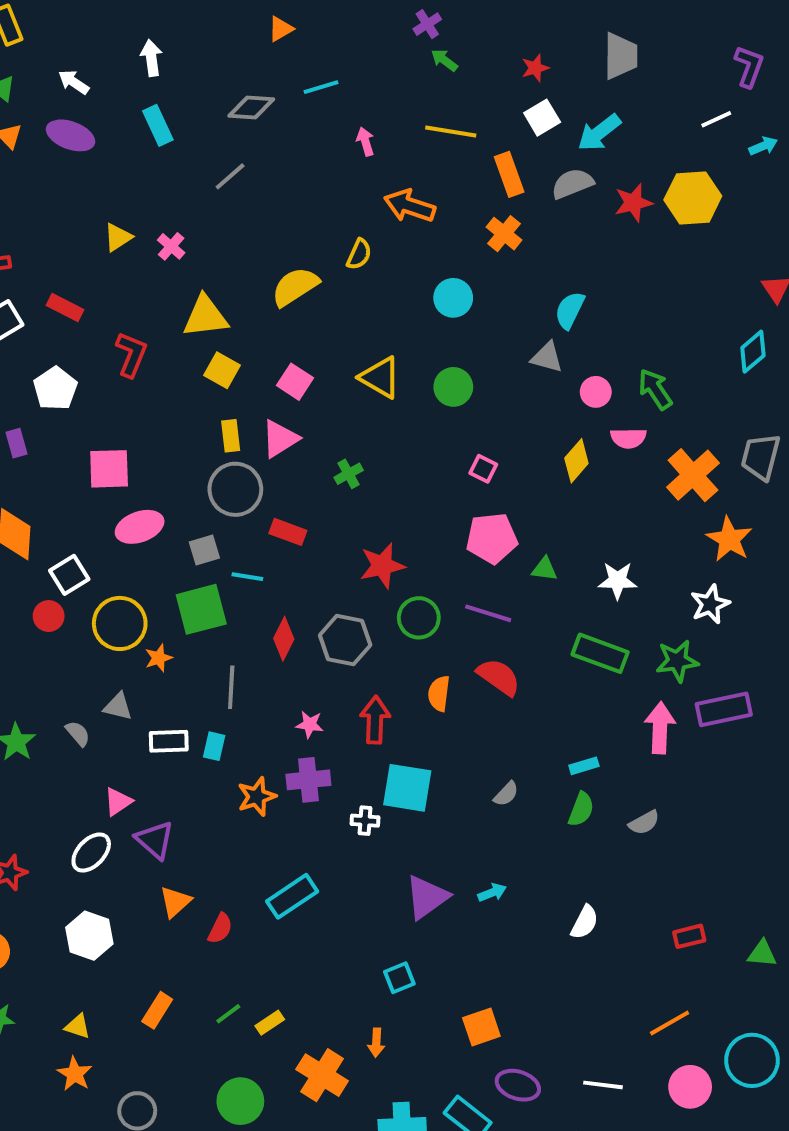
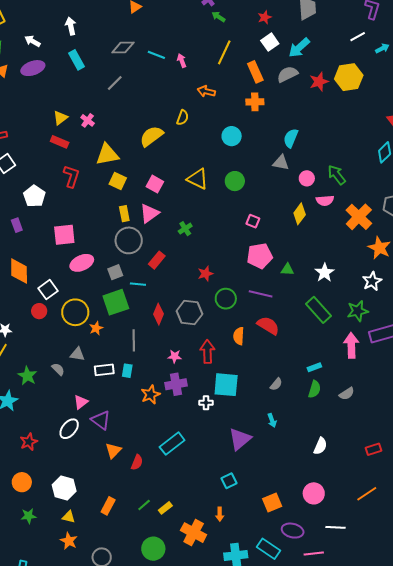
cyan line: (321, 87) -> (156, 55), moved, turned 42
yellow line: (451, 131) -> (224, 52), turned -70
purple ellipse: (71, 135) -> (33, 68), turned -35
orange arrow: (410, 206) -> (206, 91), size x0.7
orange cross: (504, 234) -> (255, 102), turned -36
red rectangle: (65, 308) -> (60, 142), moved
red rectangle: (288, 532) -> (157, 260), turned -66
red star: (382, 566) -> (205, 274), size x0.7
white star: (618, 580) -> (325, 273), turned -30
green rectangle: (600, 653) -> (318, 310), turned 32
cyan arrow: (492, 893) -> (272, 420), moved, turned 96
white hexagon: (89, 936) -> (64, 488), moved
pink circle: (690, 1087) -> (314, 493), moved

